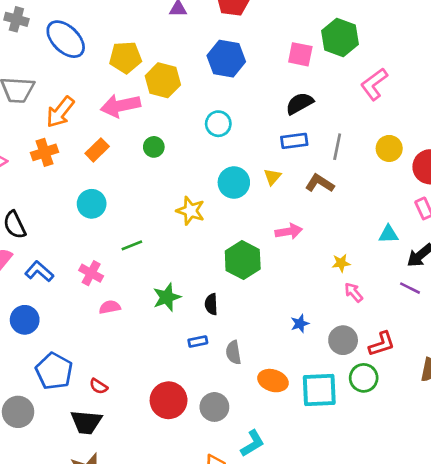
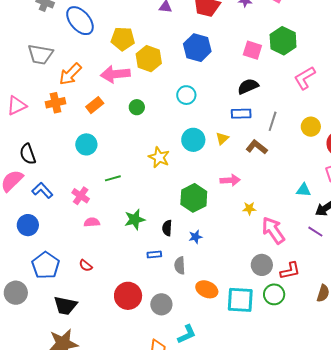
yellow star: (341, 263) -> (249, 208), moved
pink arrow: (354, 292) -> (273, 230), size x1.8
blue star: (300, 324) -> (196, 237), moved
red semicircle: (98, 386) -> (86, 266), moved

